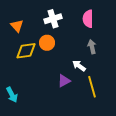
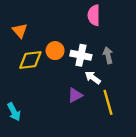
white cross: (53, 19) -> (81, 55), moved, turned 30
pink semicircle: (88, 19) -> (94, 15), moved

